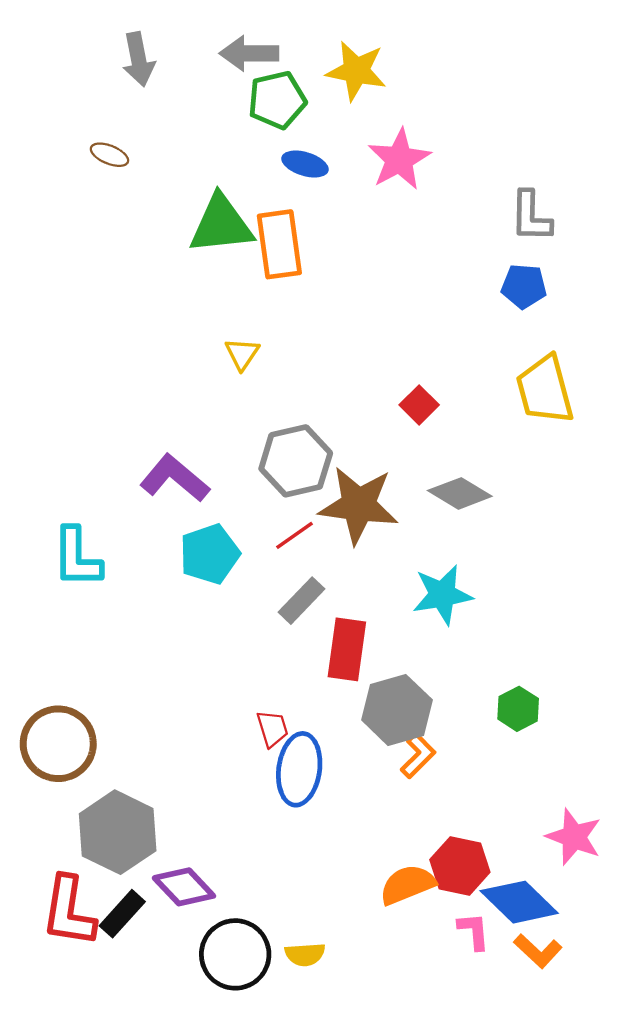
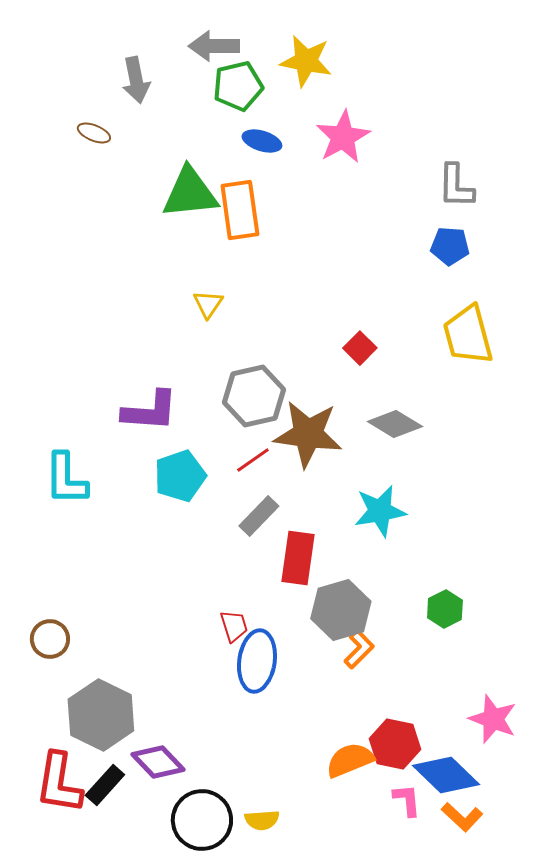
gray arrow: (139, 59) -> (136, 80), moved
purple L-shape: (175, 478) -> (150, 411), turned 144
brown circle: (58, 744) -> (50, 639), size x0.6

